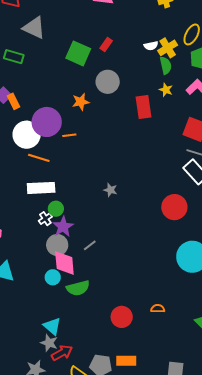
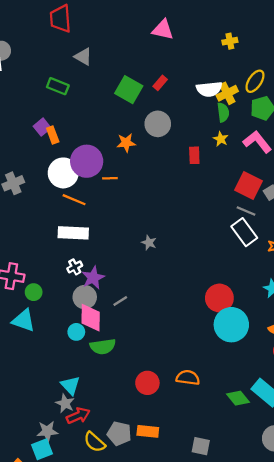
gray triangle: (34, 28) -> (83, 57), size x0.7
white semicircle: (151, 46) -> (209, 89), size x1.6
red rectangle: (144, 107) -> (194, 155), size x0.7
red circle: (174, 207) -> (219, 298), moved
green circle: (56, 209) -> (34, 292), moved
orange semicircle: (158, 309) -> (188, 378), size x1.5

